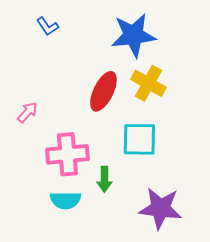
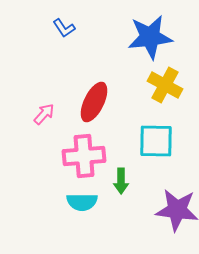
red ellipse: (103, 91) -> (94, 102), moved

